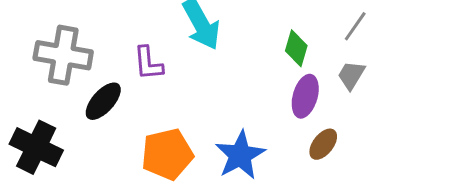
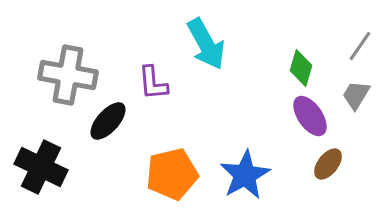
purple ellipse: (305, 96) -> (310, 116), turned -51

